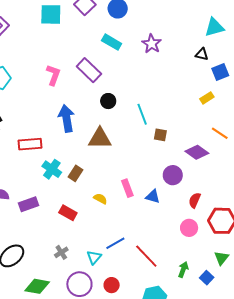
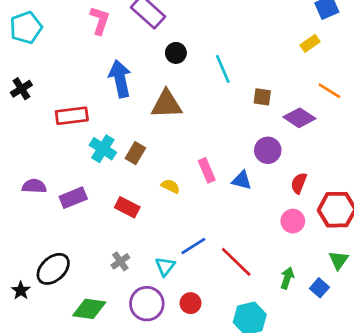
brown square: (160, 135) -> (262, 97), moved

